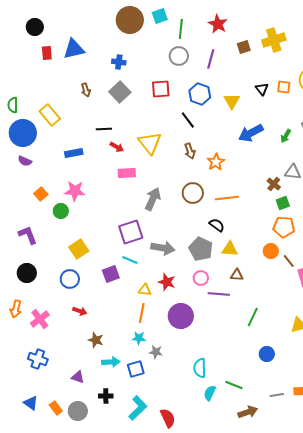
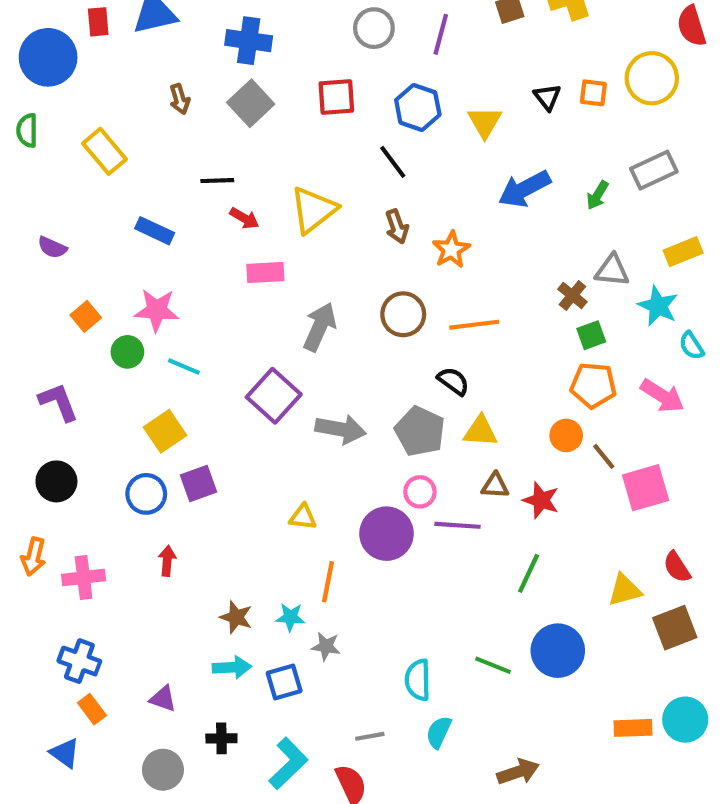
blue cross: (119, 62) -> (249, 41), size x1.5
blue circle: (23, 133) -> (48, 57), moved
yellow triangle: (150, 143) -> (313, 210), turned 30
blue rectangle: (74, 153) -> (155, 231), turned 36
purple square: (131, 232) -> (274, 396), turned -30
cyan line: (130, 260) -> (184, 367), moved
purple square: (111, 274) -> (198, 483), moved
red star: (167, 282) -> (541, 500), moved
red arrow: (80, 311) -> (167, 561), turned -104
orange line: (142, 313) -> (328, 582), moved
purple circle: (181, 316) -> (386, 534), moved
pink cross: (40, 319) -> (84, 578), turned 30
brown star: (96, 340) -> (236, 617), moved
blue circle: (267, 354) -> (558, 651), size x1.6
green line: (234, 385) -> (493, 665), moved
gray line: (277, 395) -> (370, 736), moved
orange rectangle: (56, 408) -> (92, 709), moved

